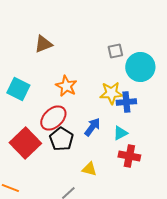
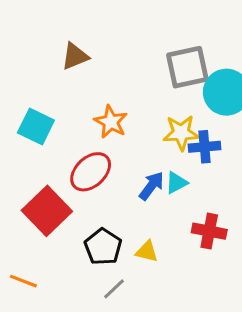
gray square: (115, 51) -> (187, 67), size x1.8
cyan triangle: (120, 133) -> (176, 183), moved
black pentagon: (61, 139) -> (103, 247), moved

